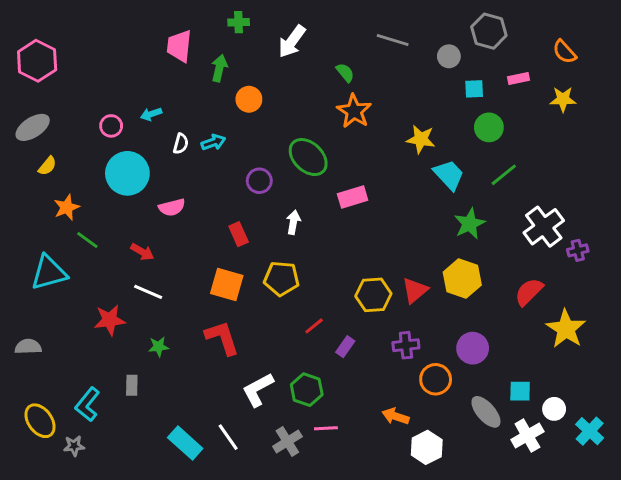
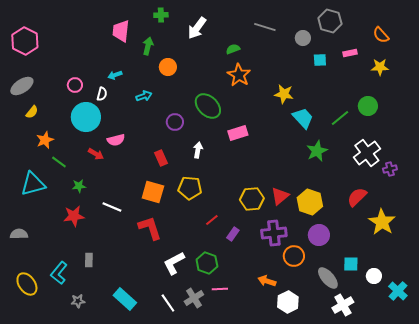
green semicircle: (345, 73) -> (233, 49), turned -72
cyan arrow: (151, 114) -> (115, 75), moved
green circle: (489, 127) -> (368, 106), moved
white semicircle: (181, 144) -> (102, 94), moved
red arrow: (142, 252) -> (96, 154), moved
yellow hexagon: (462, 279) -> (310, 202), moved
white line: (148, 292) -> (112, 207), moved
purple cross: (406, 345) -> (274, 233), size x1.4
green star: (159, 347) -> (79, 186), moved
white cross: (527, 436) -> (343, 305), moved
white line: (228, 437) -> (168, 303), moved
gray star: (74, 446) -> (78, 301), moved

